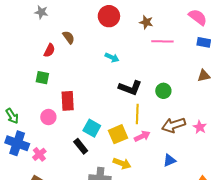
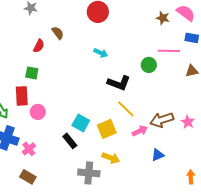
brown star: (146, 22) -> (163, 18), moved
pink line: (162, 41) -> (169, 51), moved
green circle: (163, 91) -> (149, 65), moved
red rectangle: (68, 101) -> (22, 96), moved
yellow line: (137, 114) -> (126, 109), turned -48
pink arrow: (142, 136) -> (140, 131), moved

